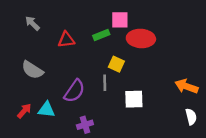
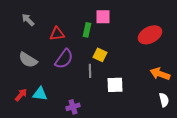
green rectangle: (101, 35) -> (87, 30), turned -56
red ellipse: (141, 38) -> (150, 35), moved, turned -30
purple semicircle: (74, 91) -> (64, 59), moved

